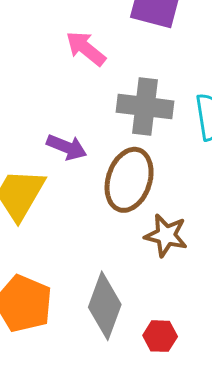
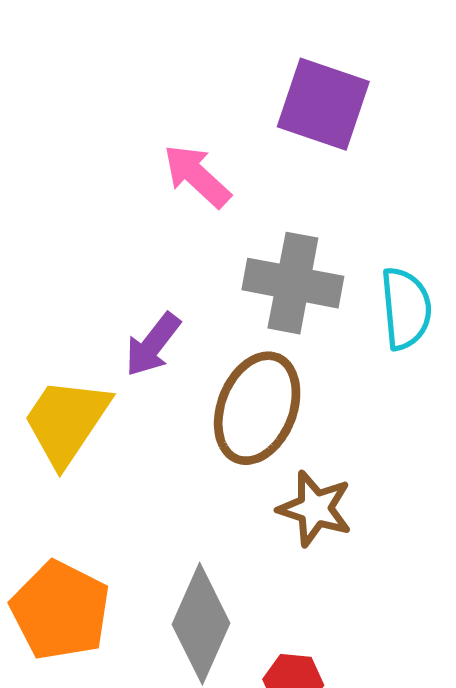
purple arrow: (67, 147) -> (153, 345), turned 102

